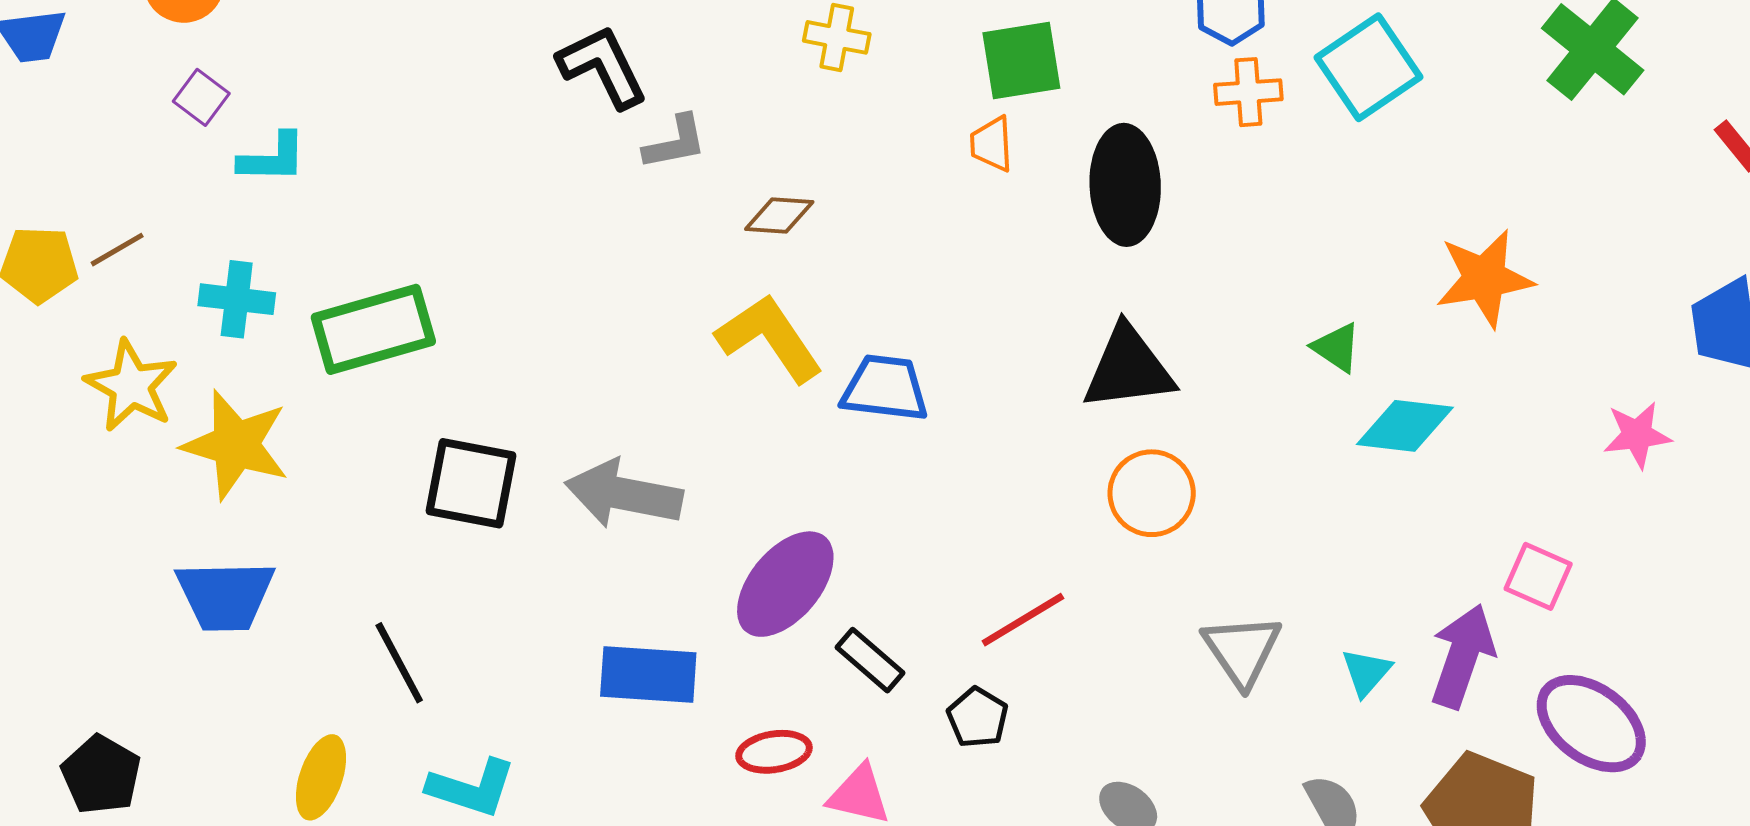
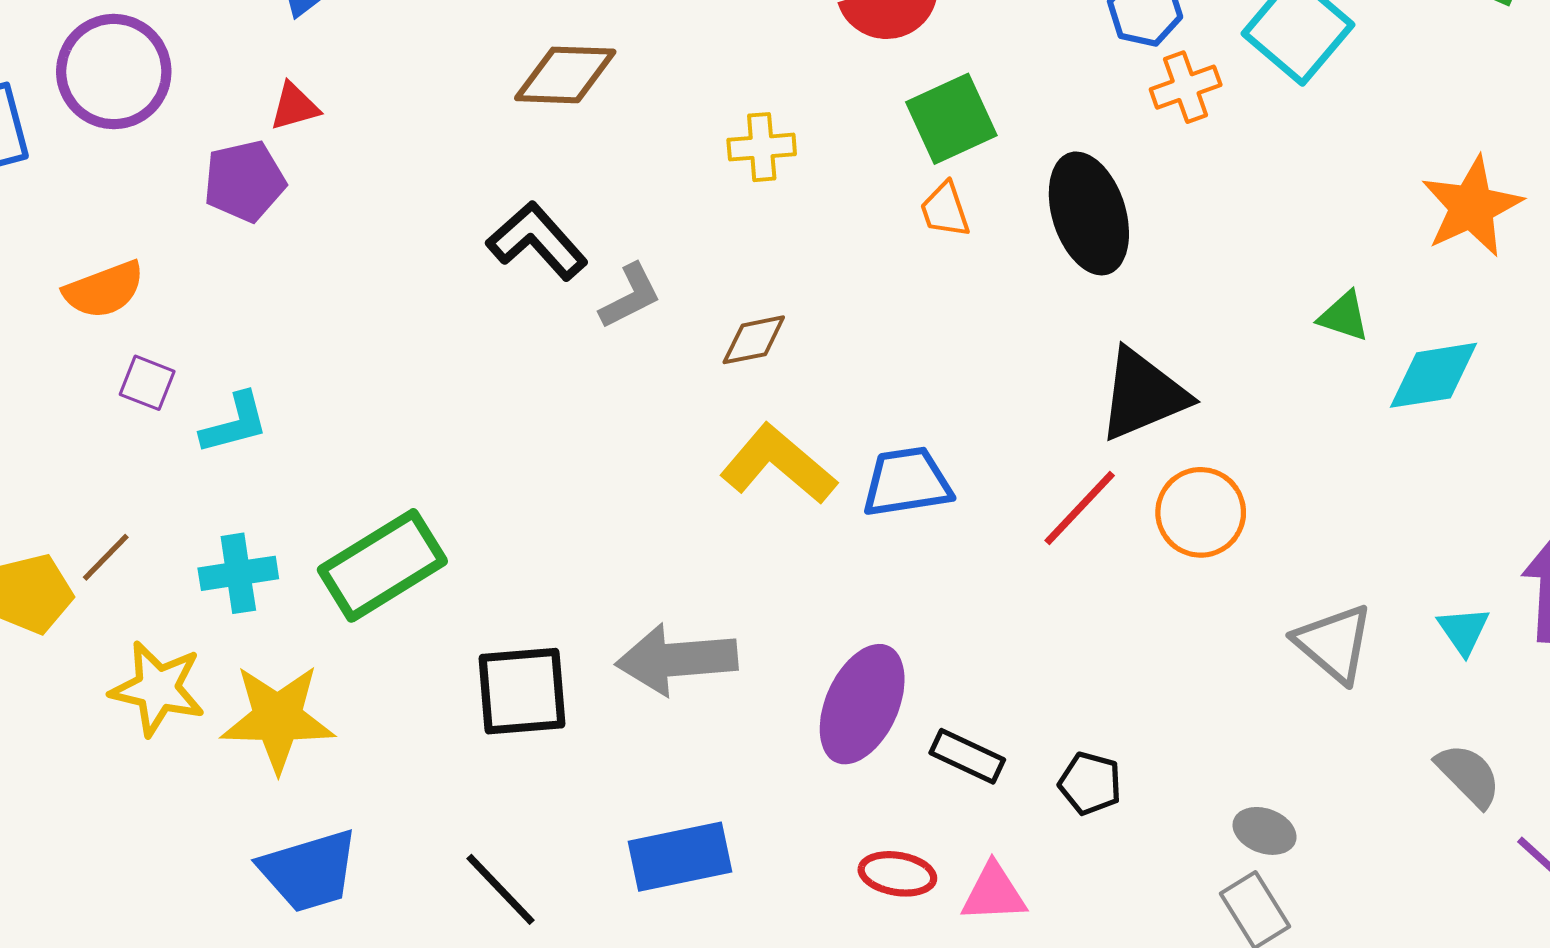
red line: (1023, 620) -> (1080, 508), moved
blue rectangle: (648, 674) -> (680, 857), moved
red ellipse: (774, 752) -> (897, 874), turned 34

